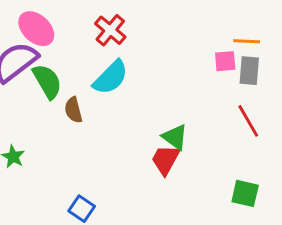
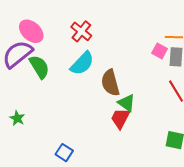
pink square: (225, 61) -> (160, 51), turned 35
brown semicircle: (73, 110) -> (110, 83), moved, size x1.5

